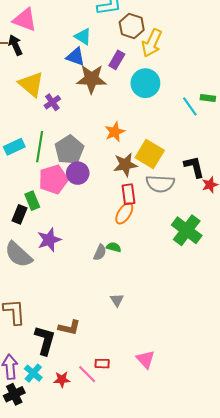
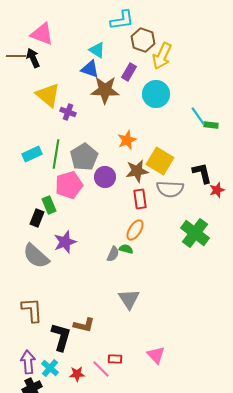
green rectangle: (208, 98) -> (211, 125), moved
purple cross: (52, 102) -> (68, 112), turned -35
purple circle: (78, 173) -> (105, 177), moved
orange ellipse: (124, 213) -> (135, 230), moved
gray triangle: (117, 300) -> (129, 299), size x1.6

